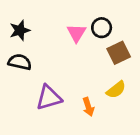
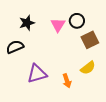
black star: (20, 30) -> (27, 23), moved
black semicircle: (20, 62) -> (15, 47), turned -36

